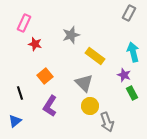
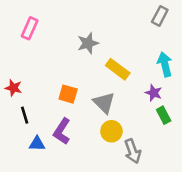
red star: (35, 44) -> (13, 88), moved
orange square: (45, 76) -> (68, 94), moved, turned -35
blue triangle: (15, 121) -> (37, 144), moved, turned 40

